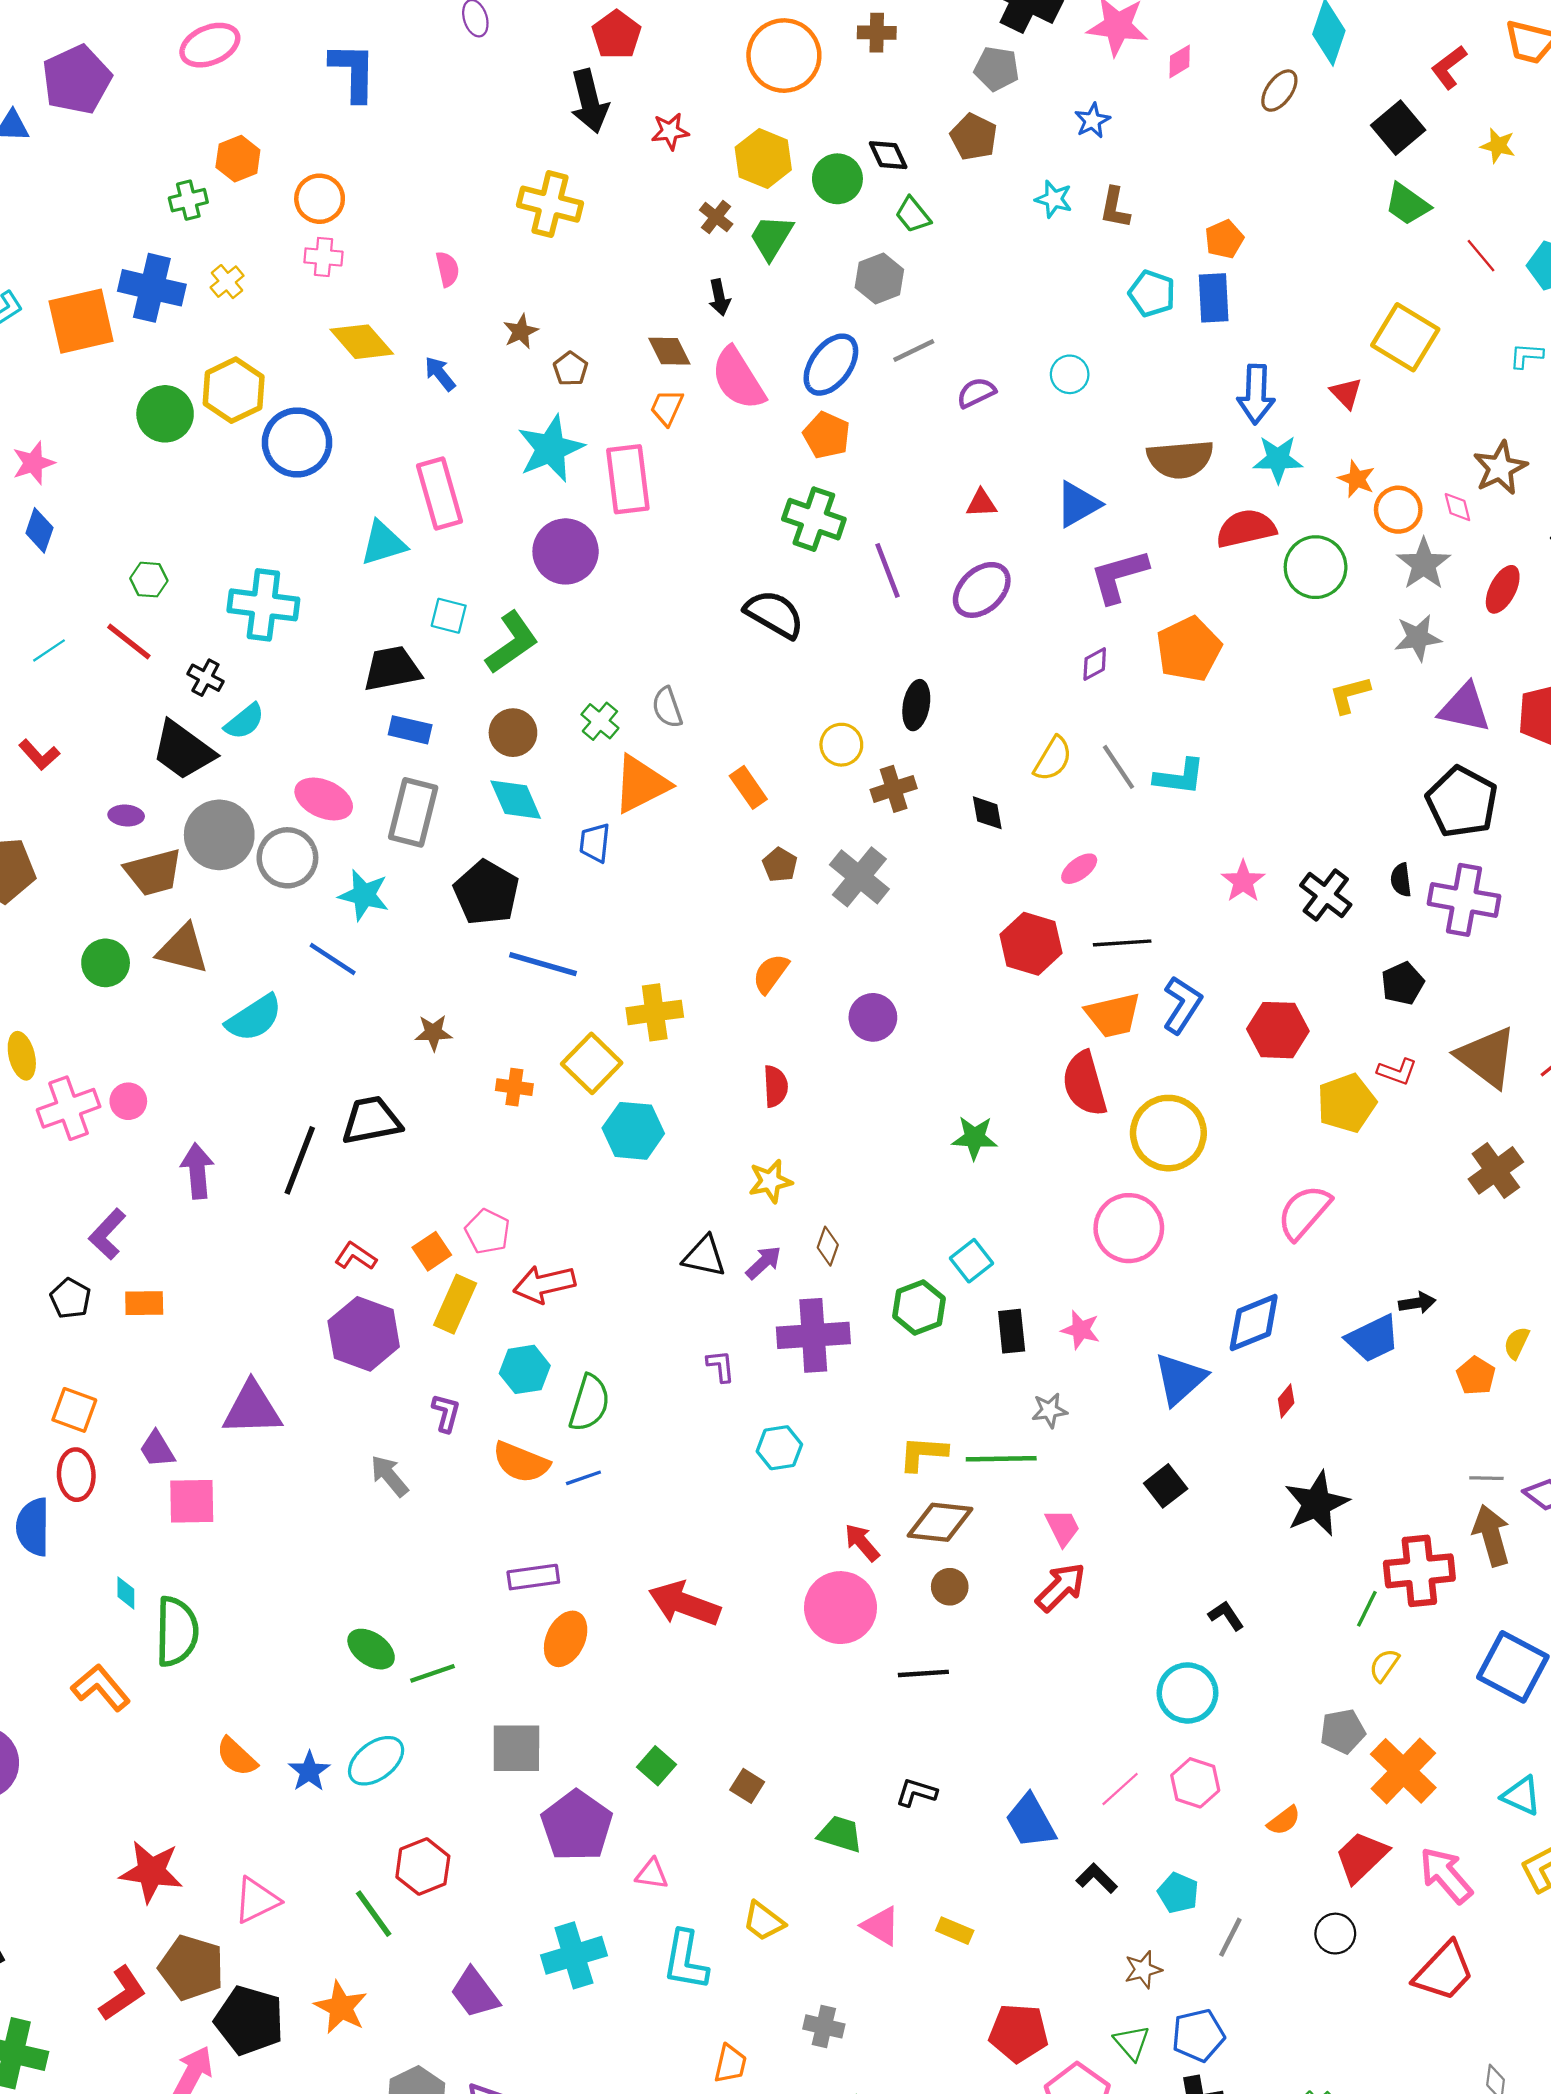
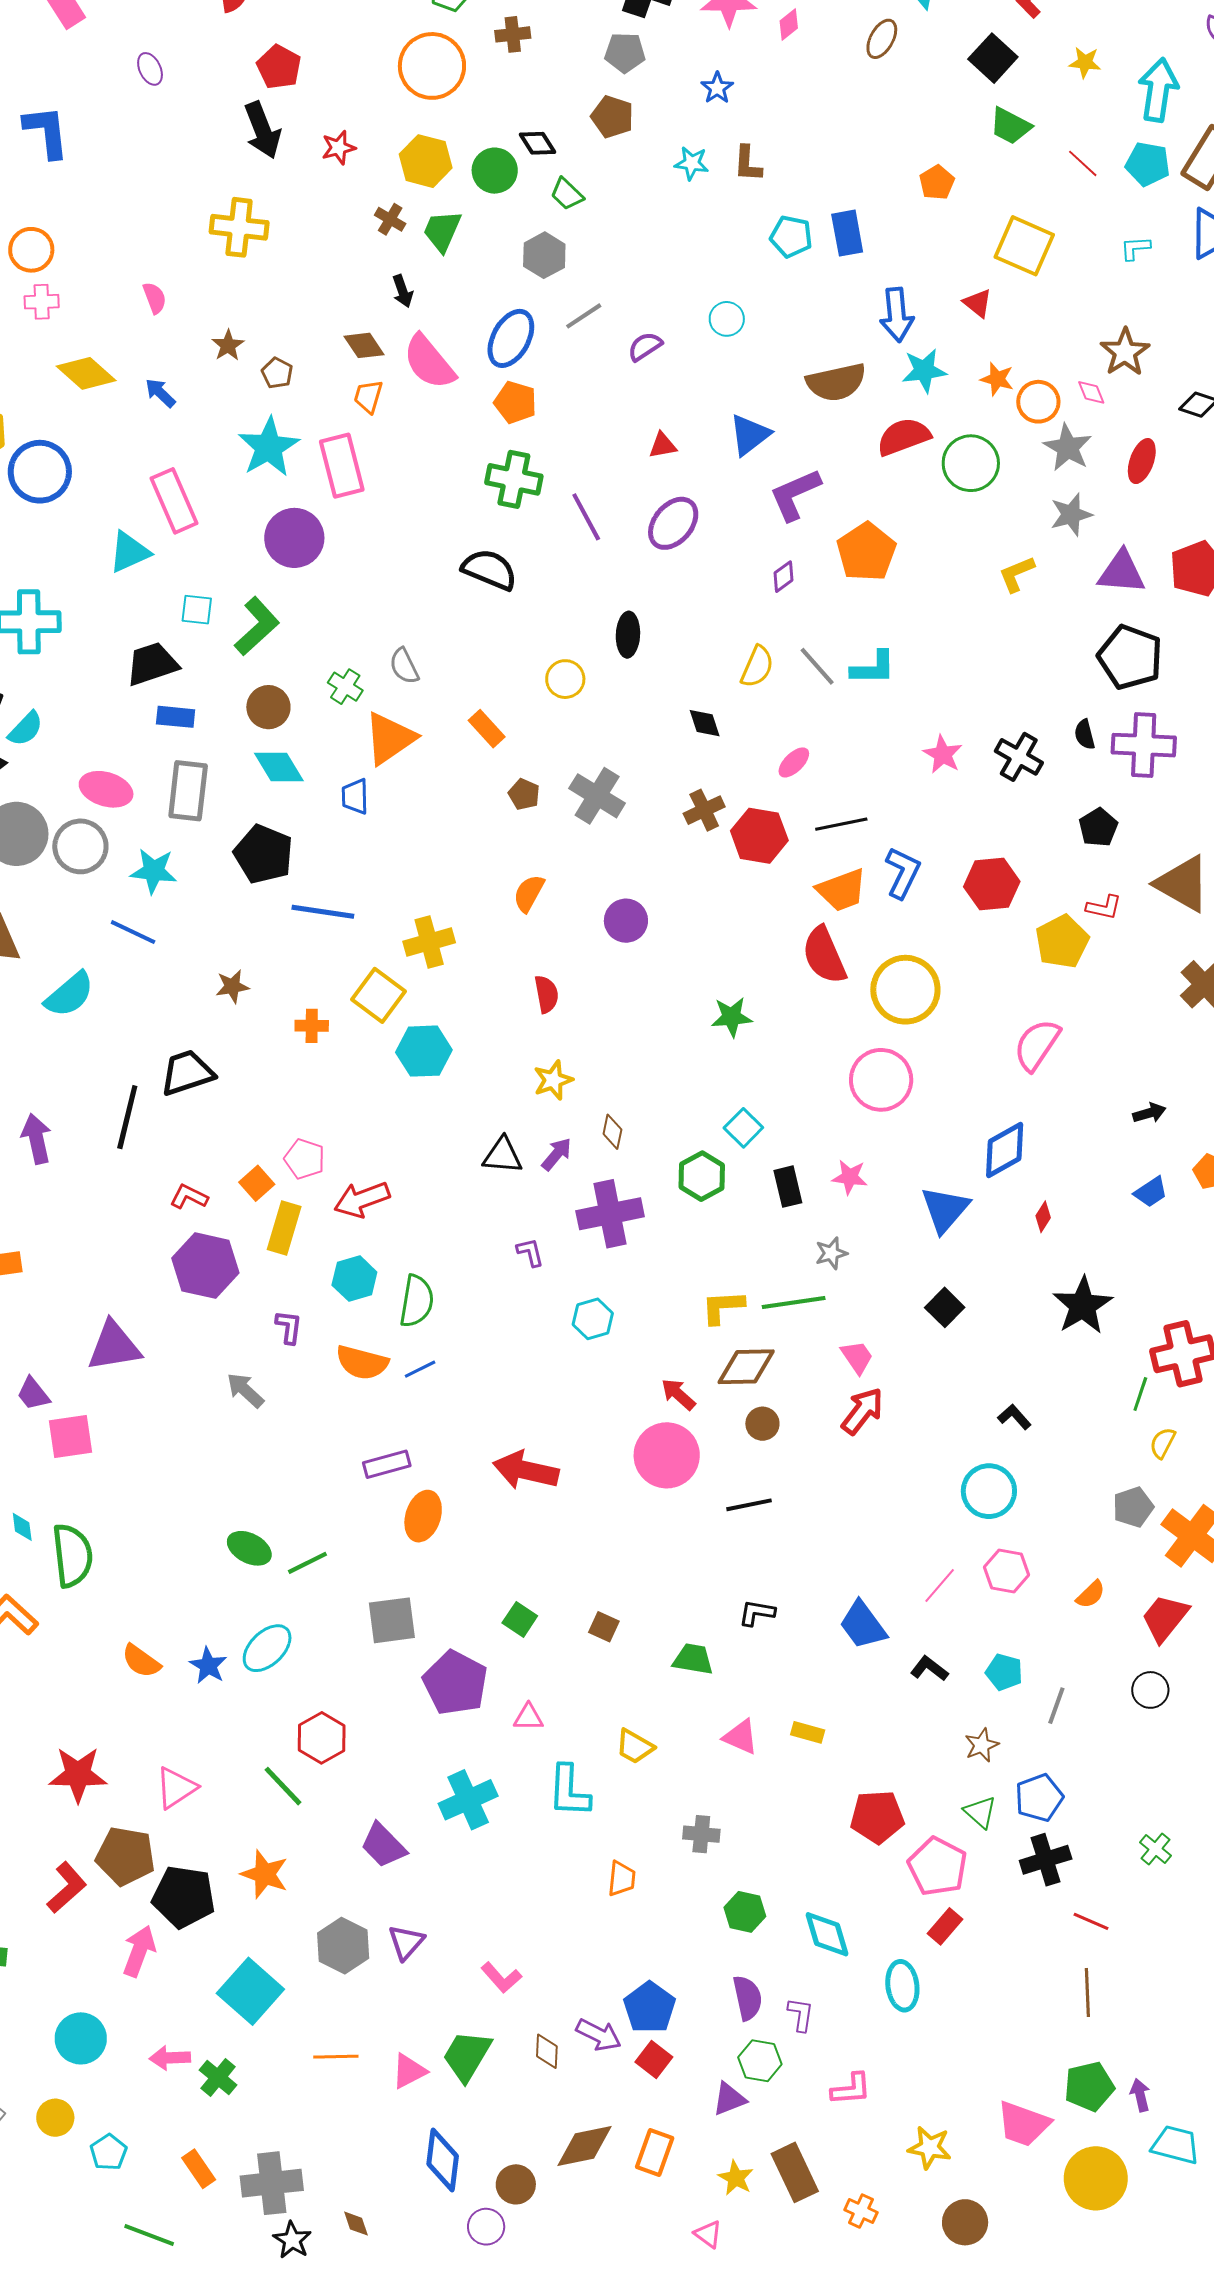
orange pentagon: (1224, 239) -> (937, 182), moved
brown cross: (894, 789) -> (704, 810), moved
blue trapezoid: (1373, 1338) -> (1151, 1192), moved, size x0.7

